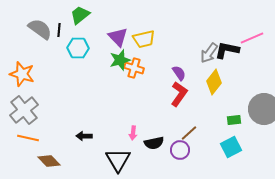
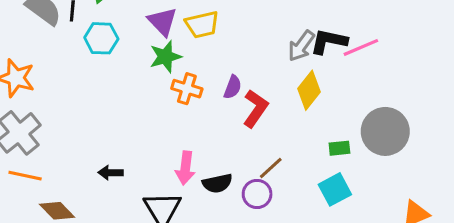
pink line: (252, 38) -> (361, 47), moved
orange cross: (134, 68) -> (187, 89), moved
purple semicircle: (179, 73) -> (233, 87), moved, turned 56
pink arrow: (133, 133) -> (185, 168), size x1.5

